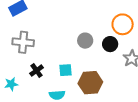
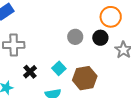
cyan square: (66, 70) -> (59, 68), turned -32

